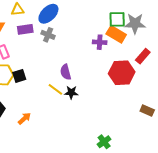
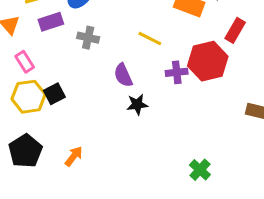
gray cross: (48, 35) -> (88, 38), moved
purple cross: (100, 42) -> (177, 72), moved
yellow line: (55, 89) -> (150, 38), moved

